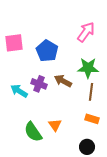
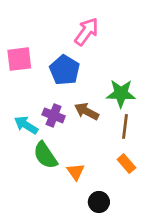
pink arrow: (86, 32) -> (87, 32), moved
orange rectangle: (92, 119) -> (126, 164), turned 32
green semicircle: (33, 132) -> (45, 155), moved
black circle: (87, 147) -> (99, 202), moved

